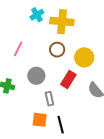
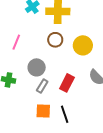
red rectangle: (68, 80) -> (67, 83), moved
gray rectangle: (49, 99) -> (42, 86), moved, turned 48

